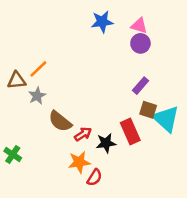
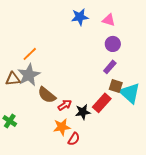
purple circle: (140, 43) -> (113, 44), moved
brown triangle: (17, 80) -> (13, 79), moved
gray star: (37, 96) -> (29, 75), size x1.6
red rectangle: (130, 132) -> (102, 103), turned 66

